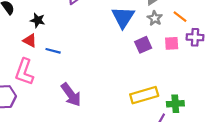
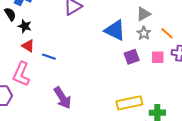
blue triangle: (123, 17) -> (115, 30), turned -40
black star: (38, 20) -> (25, 26), moved

